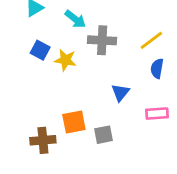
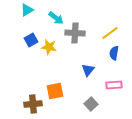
blue square: (40, 50) -> (31, 40), turned 32
gray square: (103, 135) -> (91, 104), moved, turned -32

